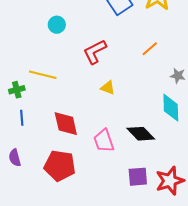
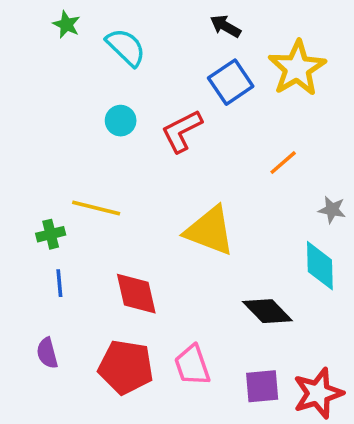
red L-shape: (95, 52) -> (182, 131), moved
yellow triangle: (108, 88) -> (210, 231), size x2.0
pink trapezoid: (104, 141) -> (192, 365), moved

